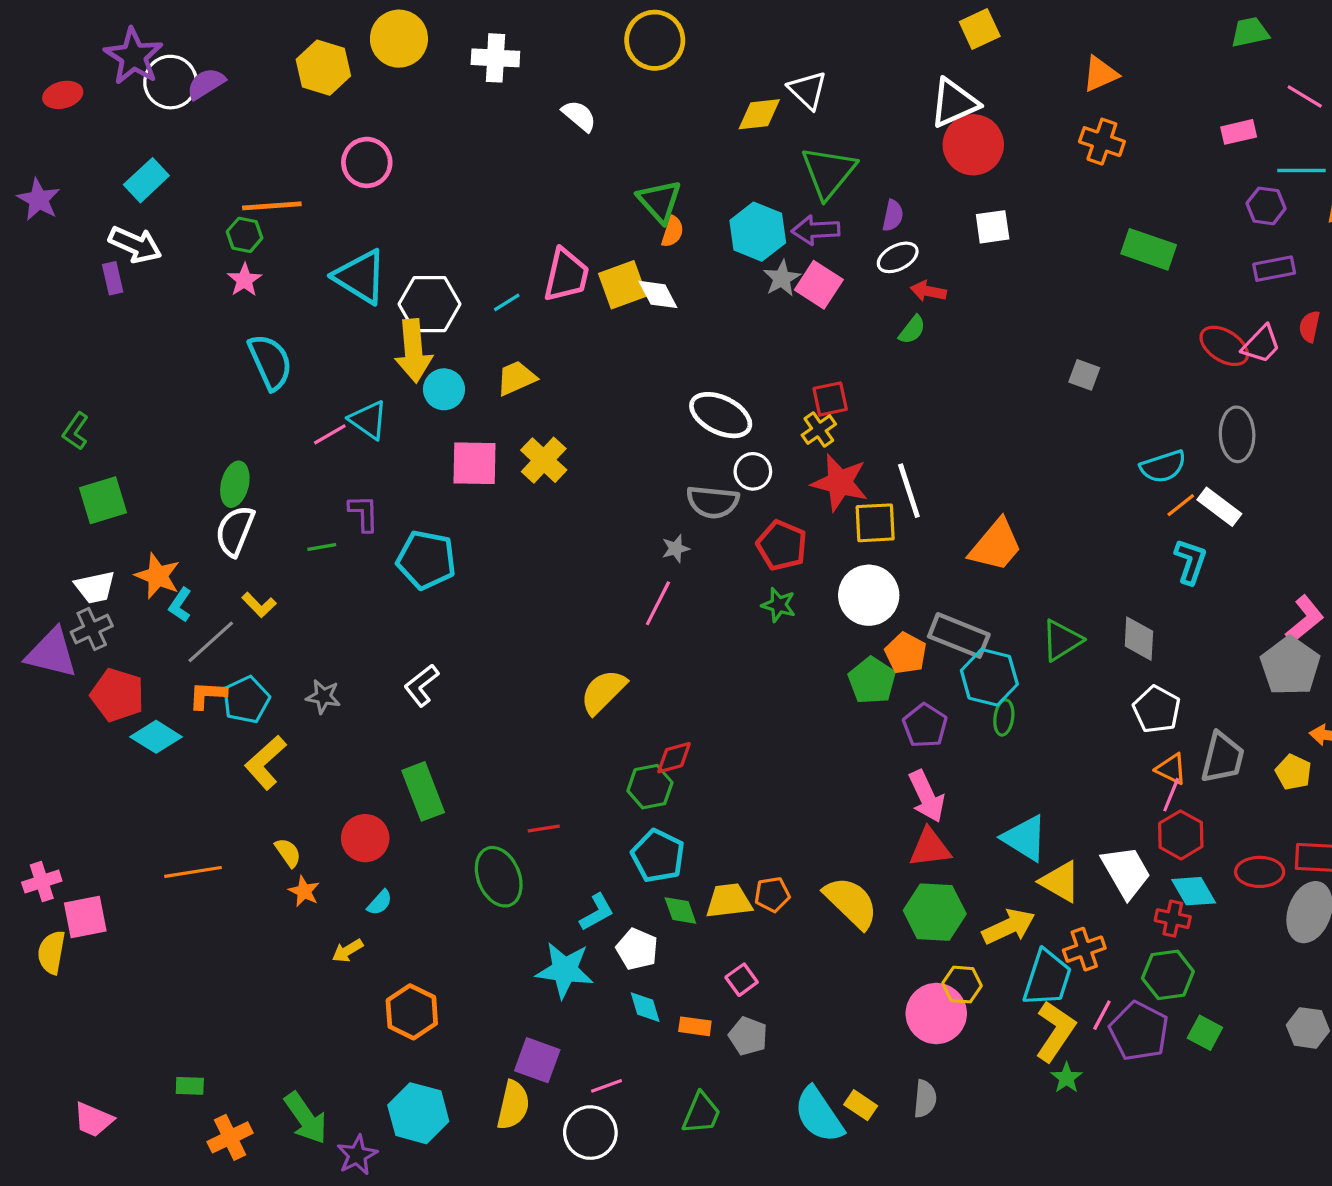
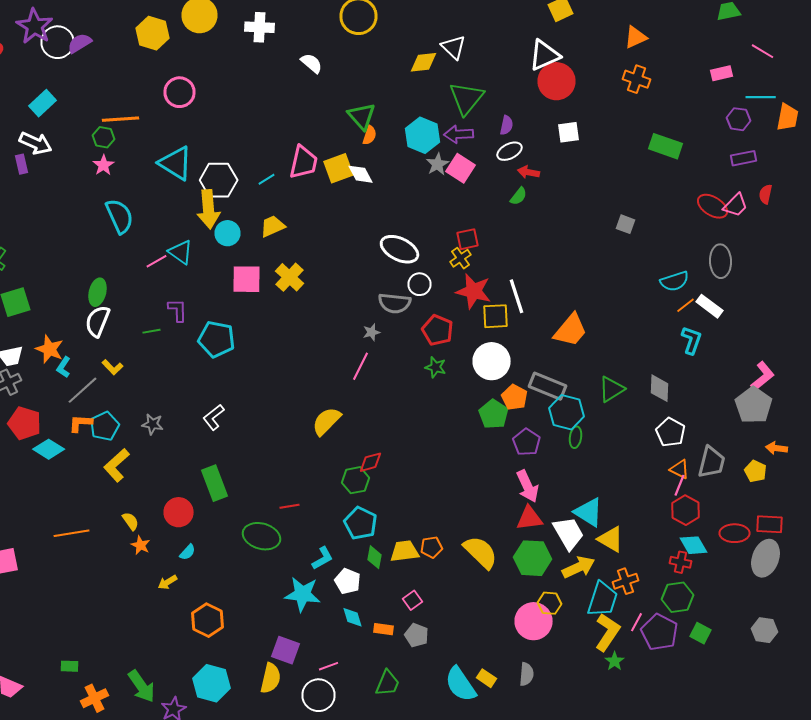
white trapezoid: (1126, 872) -> (568, 533), moved
green ellipse: (499, 877) -> (262, 536), turned -51
green diamond: (680, 911) -> (374, 557), turned 30

